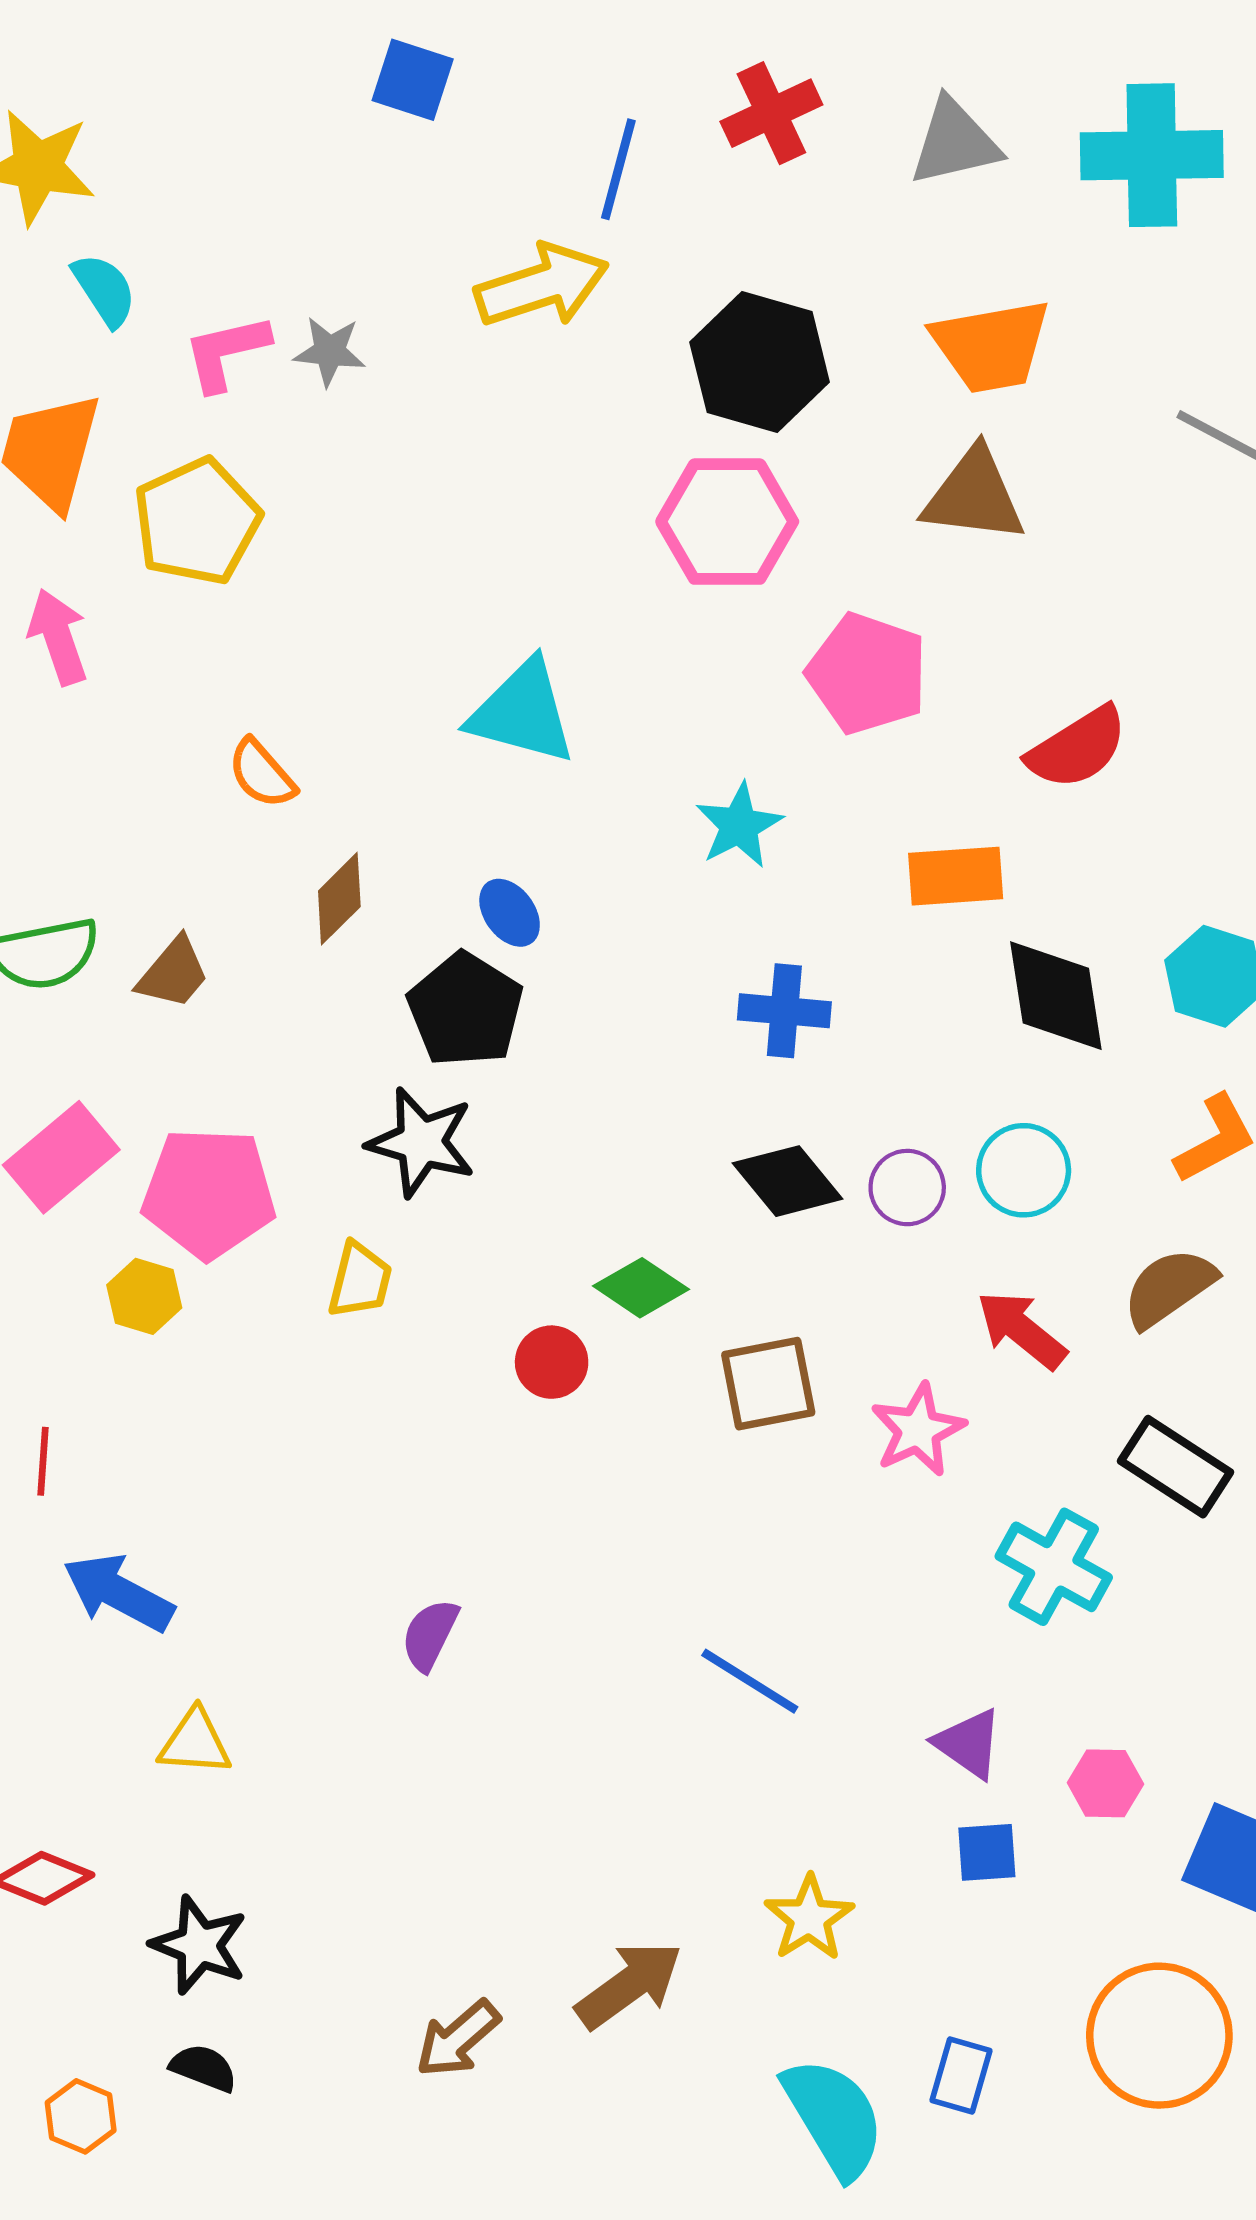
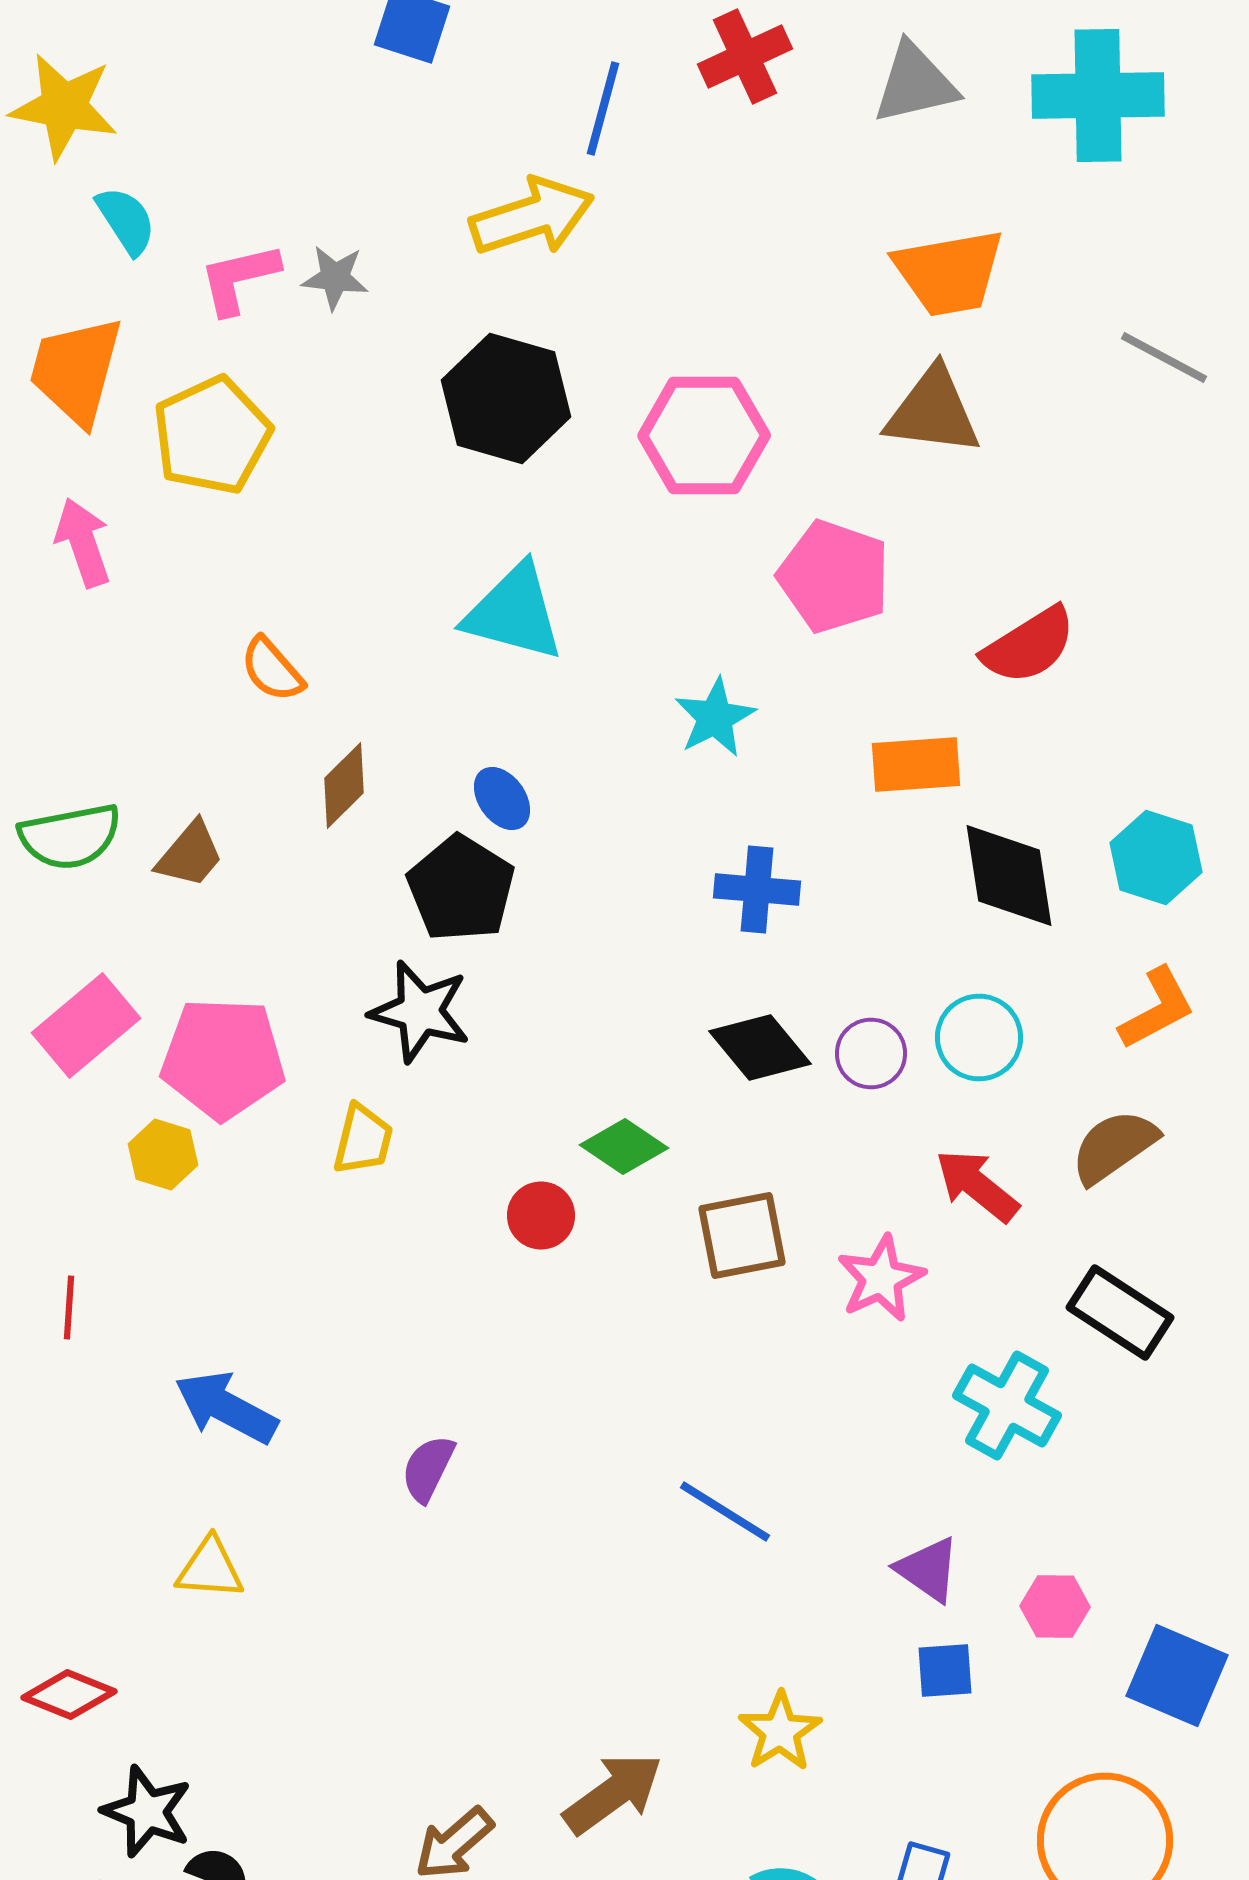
black hexagon: (760, 362) -> (506, 398), moved
blue arrow: (118, 1593) -> (226, 1408), moved
black star: (199, 1945) -> (147, 1812), moved

